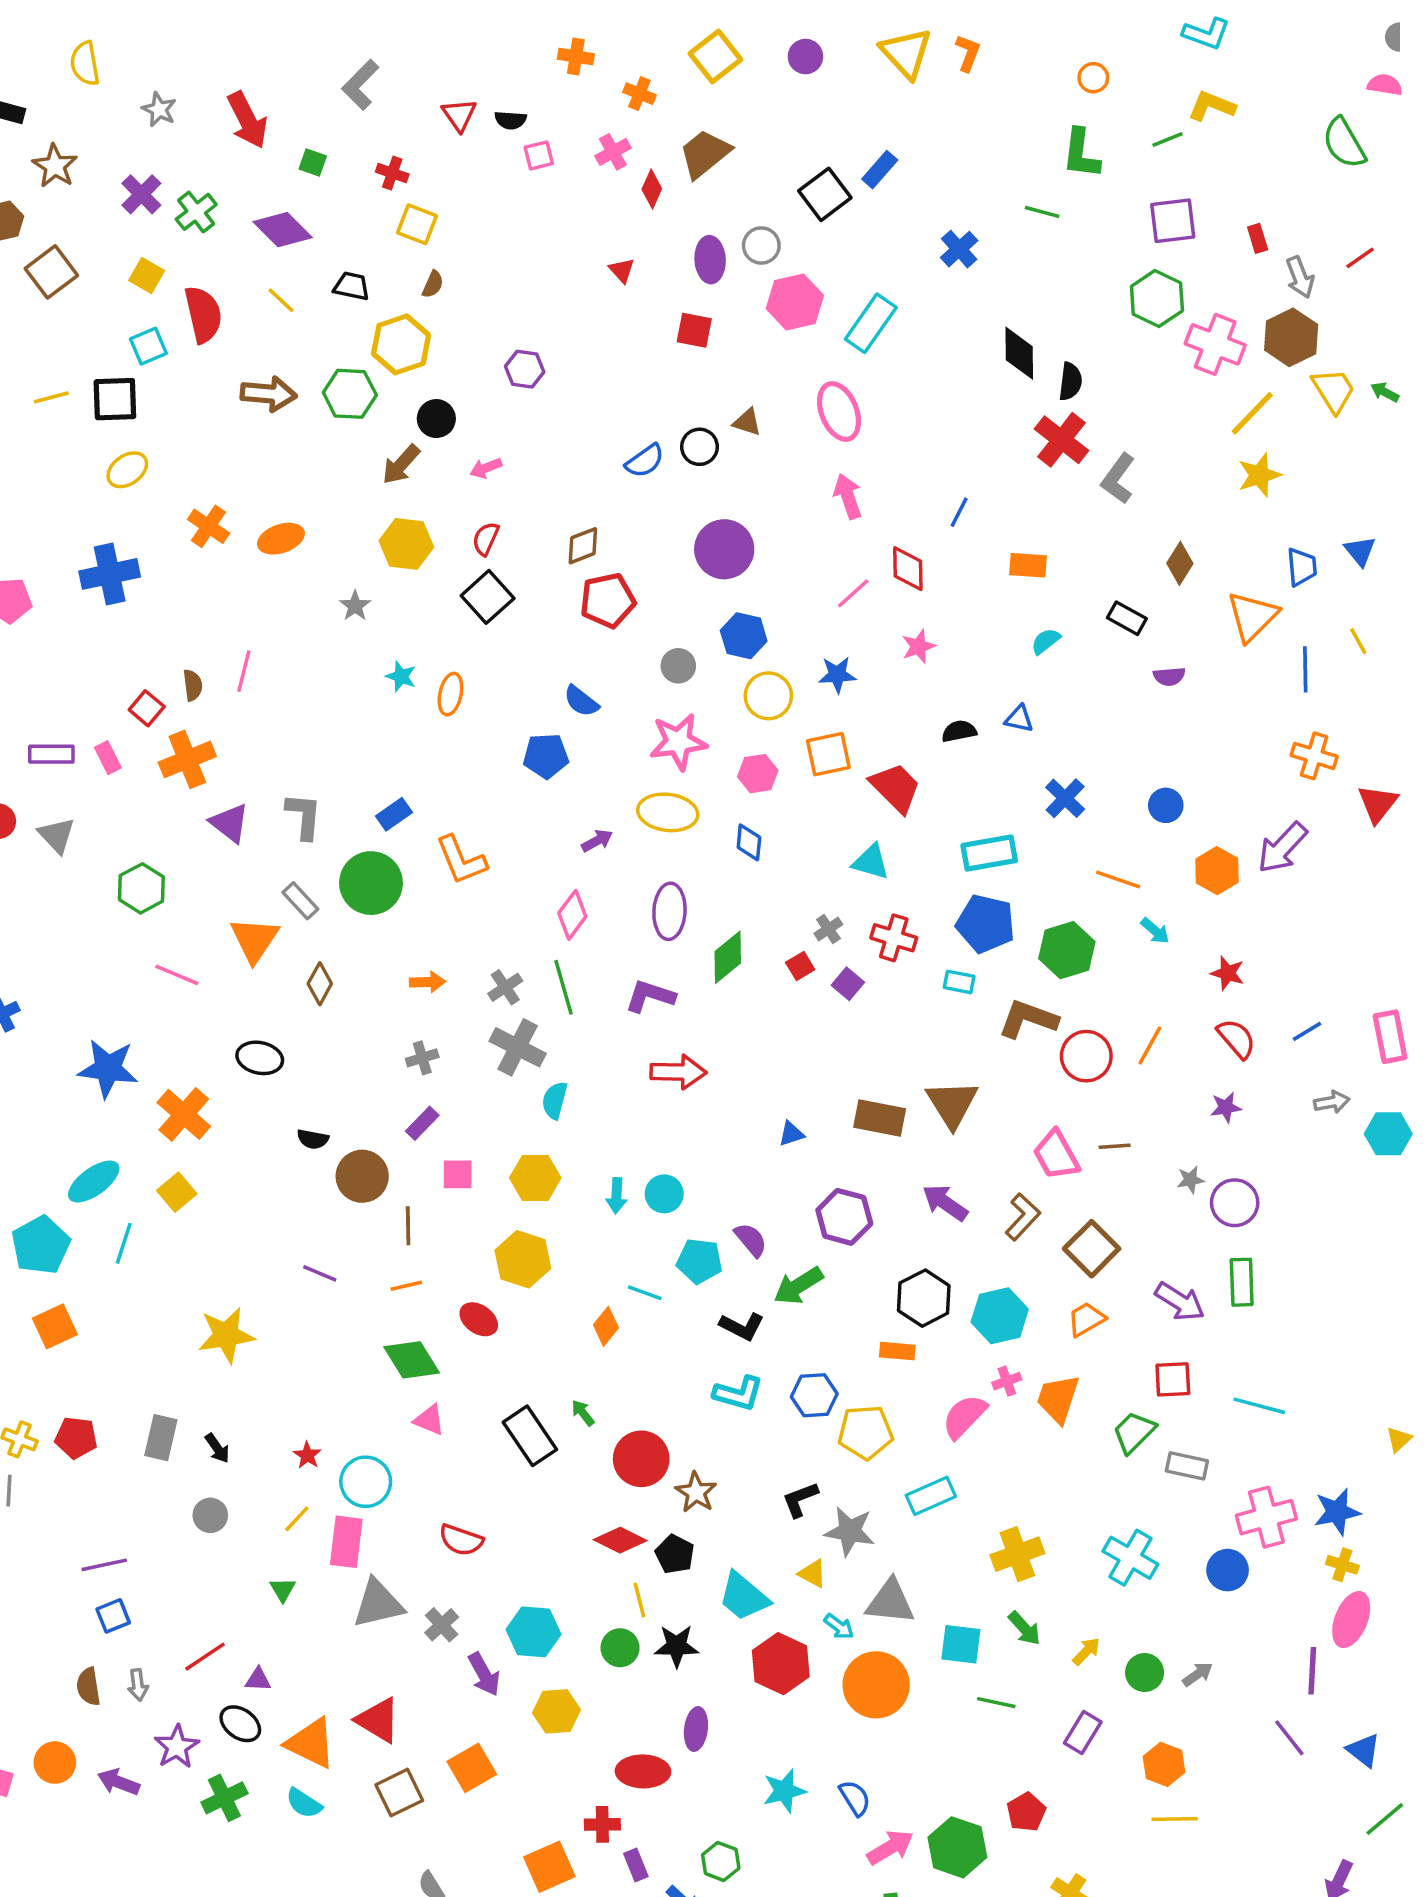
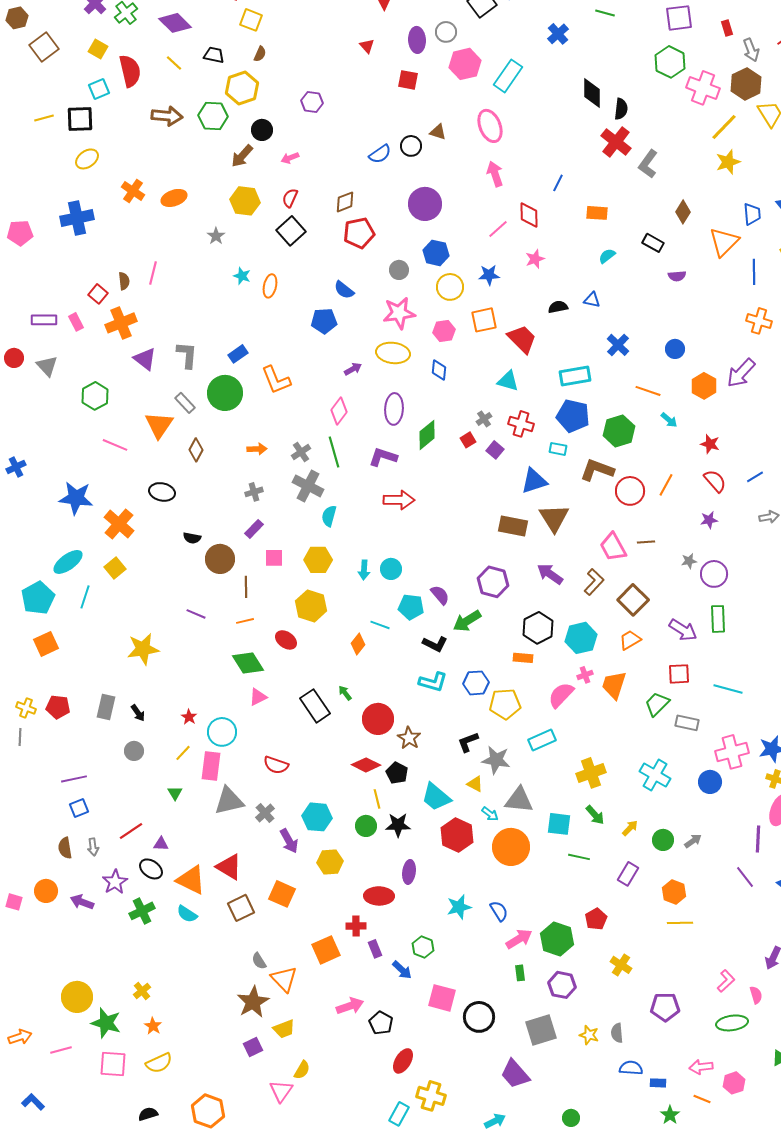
blue triangle: (791, 1134) -> (534, 481), moved, size x1.8
pink triangle: (429, 1420) -> (258, 697), turned -48
orange square: (472, 1768) -> (282, 894), turned -36

